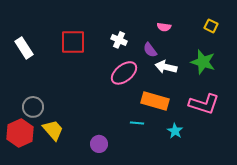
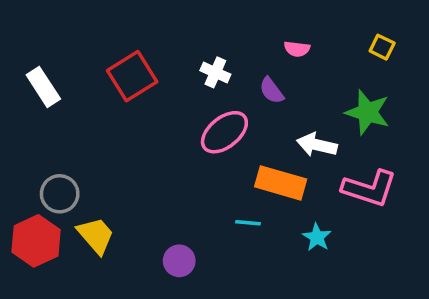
red square: (73, 42) -> (132, 76), turned -32
white arrow: (166, 67) -> (317, 145), moved

